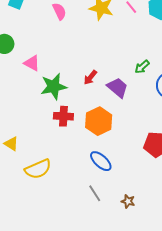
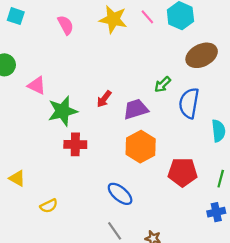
purple trapezoid: (118, 88) -> (136, 109), turned -55
orange hexagon: (99, 121) -> (141, 147), moved
yellow semicircle: (38, 169) -> (49, 206), size x0.6

